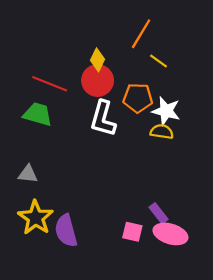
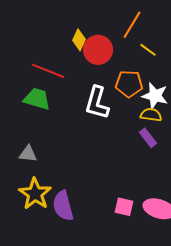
yellow diamond: (98, 60) -> (79, 40), moved
red circle: (98, 81) -> (98, 50), moved
purple rectangle: (158, 213) -> (148, 138), moved

